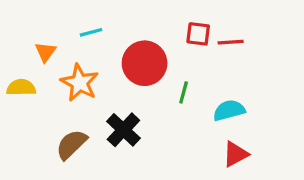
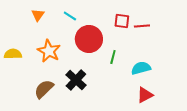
cyan line: (91, 32) -> (70, 16), moved, turned 48
orange triangle: (45, 52) -> (38, 15), moved

